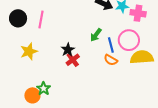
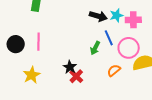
blue line: (111, 45) -> (109, 38), moved
orange semicircle: (111, 60) -> (114, 70), turned 120

